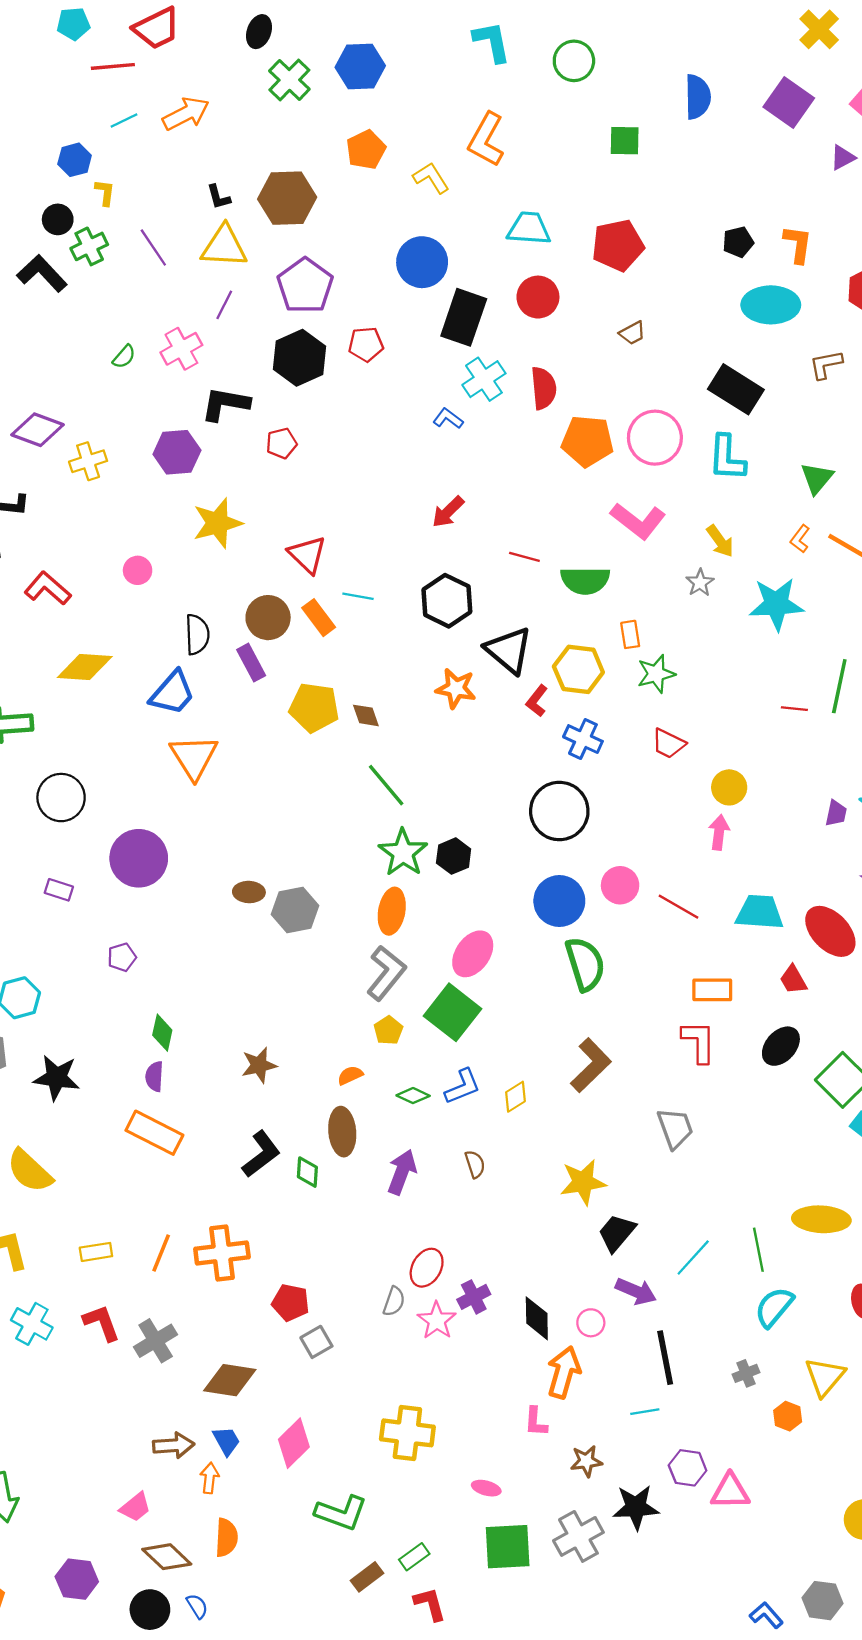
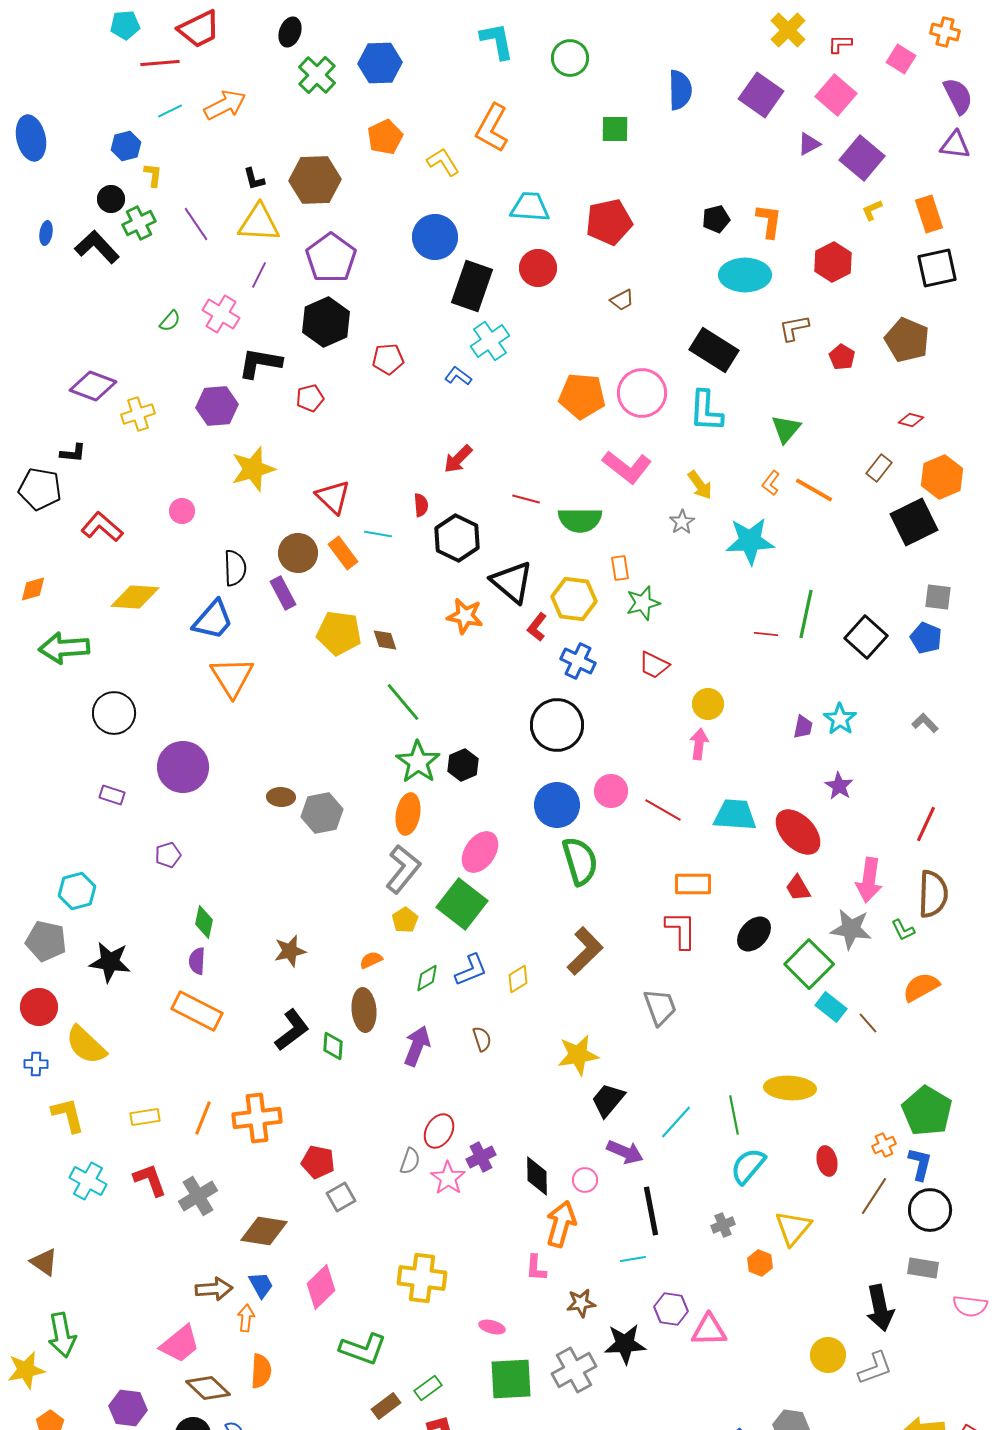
red pentagon: (366, 344) -> (388, 359), moved
pink cross: (181, 349) -> (221, 314), turned -30
red semicircle: (544, 388) -> (421, 505), moved, size x0.6
red trapezoid: (793, 980) -> (798, 888), moved
green diamond: (413, 1096) -> (427, 978), turned -56
pink trapezoid: (135, 1507) -> (180, 1344), size x1.4

